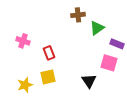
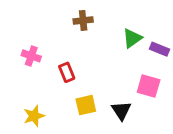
brown cross: (78, 15) -> (83, 20), moved
purple rectangle: (117, 44) -> (159, 49), moved
yellow square: (48, 77) -> (86, 105), moved

